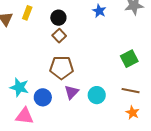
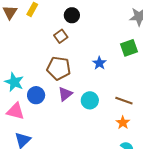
blue star: (99, 11) -> (99, 63), moved
black circle: (58, 18) -> (72, 15), moved
green square: (129, 59) -> (129, 48), moved

